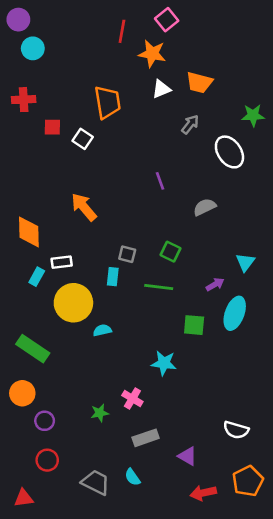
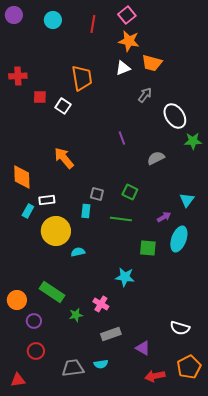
cyan circle: (33, 48) -> (53, 20), moved
orange star: (152, 54) -> (129, 41), moved
green star: (253, 115) -> (193, 141), moved
green rectangle: (33, 349) -> (52, 292), moved
cyan semicircle: (132, 477) -> (101, 364), turned -64
gray trapezoid: (96, 482) -> (73, 368), turned -35

